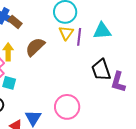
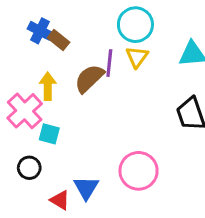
purple line: (79, 37) -> (109, 63), moved

